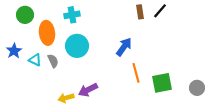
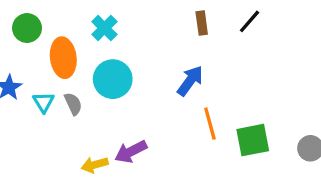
brown rectangle: (140, 12) -> (202, 23), moved
cyan cross: (72, 15) -> (104, 28), turned -35
cyan triangle: (35, 60) -> (43, 102), turned 32

